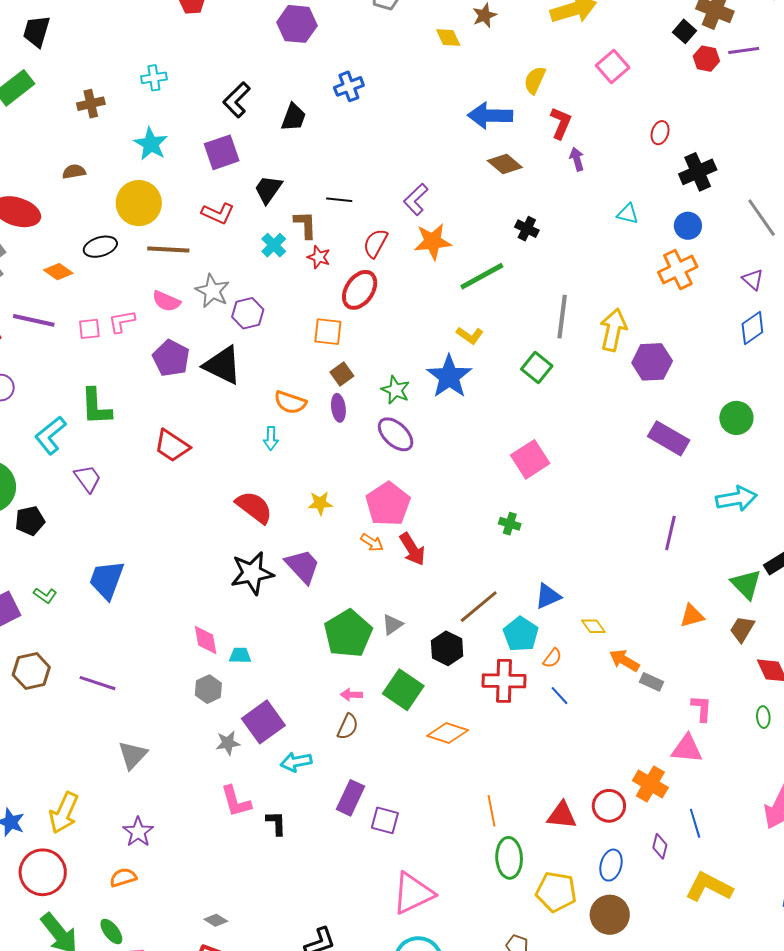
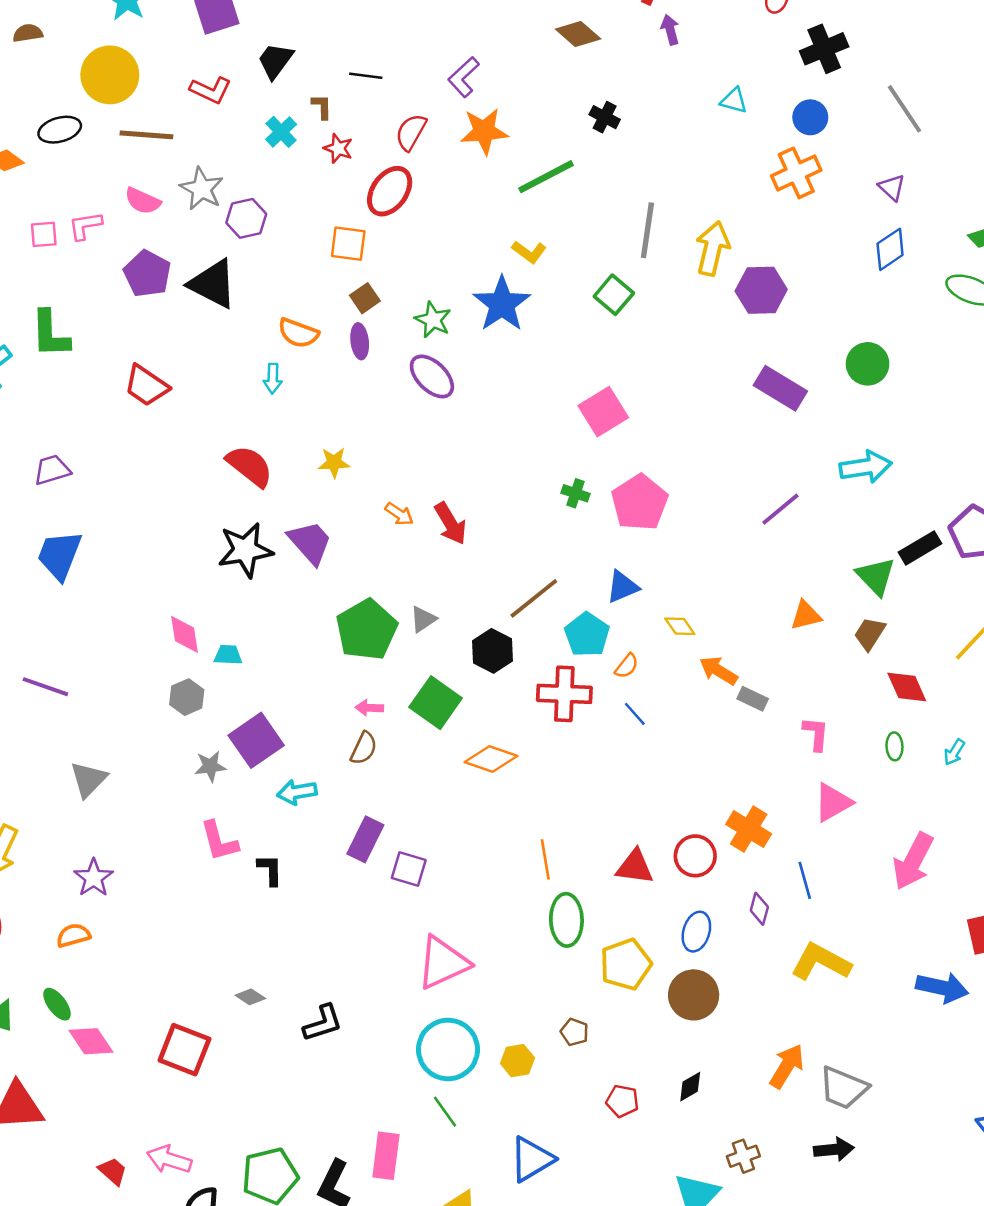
brown L-shape: (305, 225) -> (322, 107), size x0.7
purple trapezoid: (88, 479) -> (52, 470), moved, turned -72
pink pentagon: (388, 504) -> (640, 502), moved
purple line: (670, 533) -> (780, 509), turned 36
pink triangle: (687, 749) -> (833, 802), moved, turned -36
yellow pentagon: (556, 892) -> (626, 964), turned -30
gray diamond: (216, 920) -> (250, 997), moved

